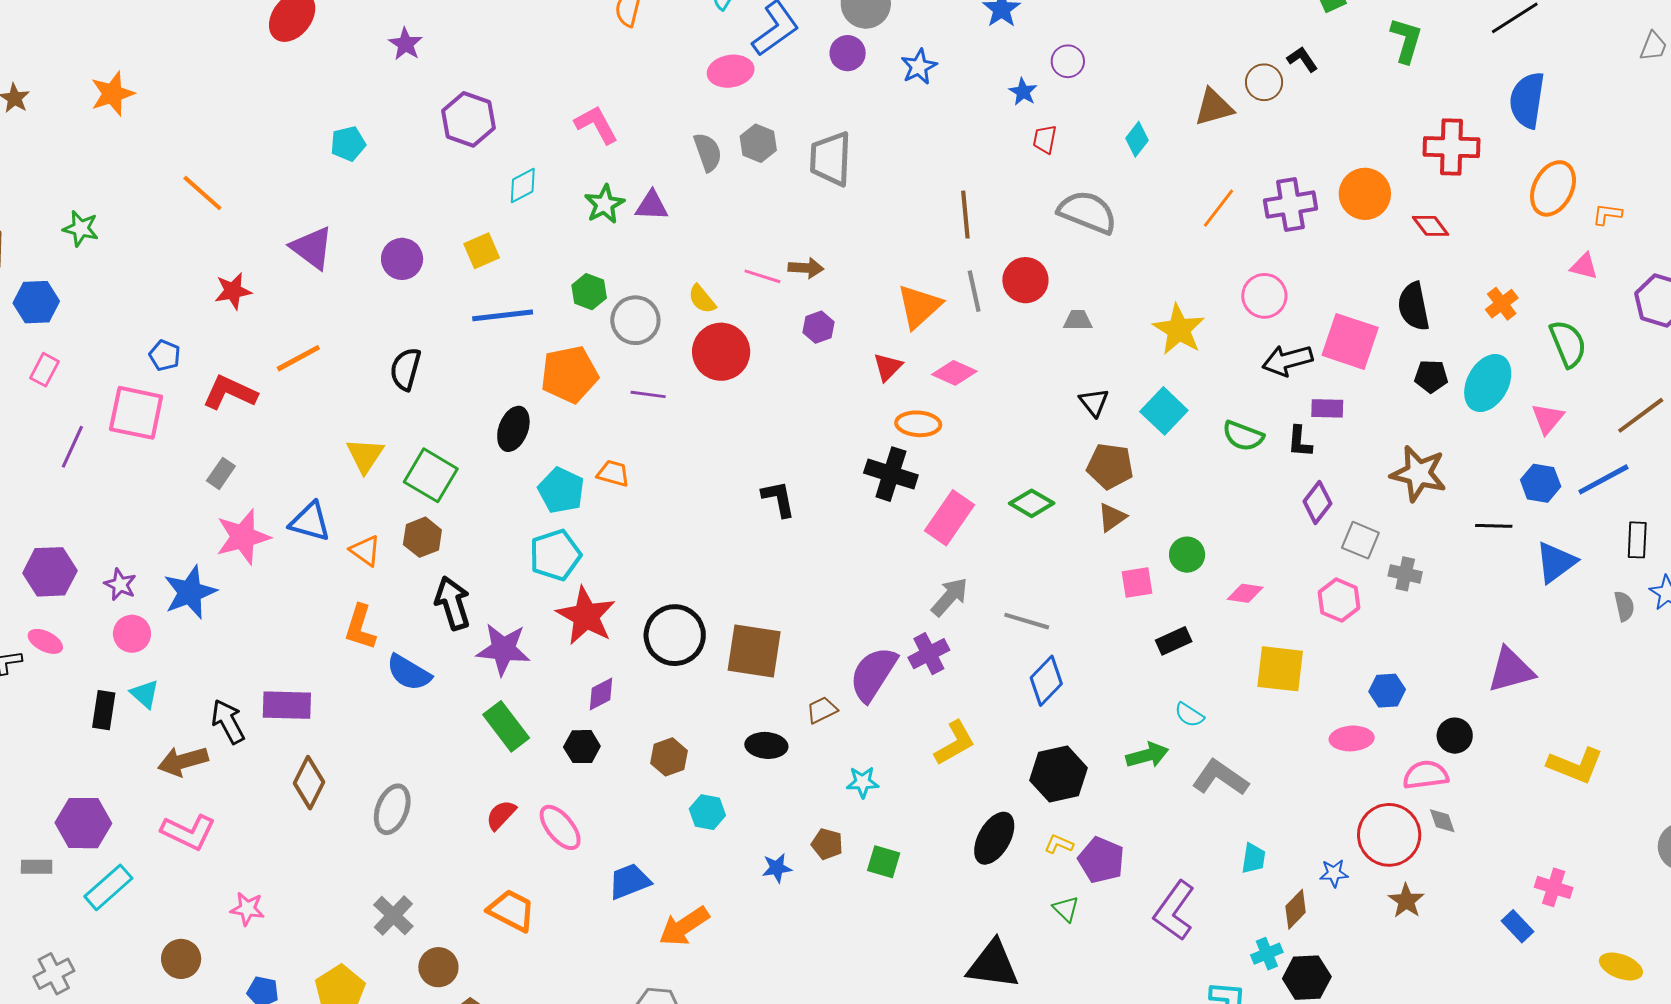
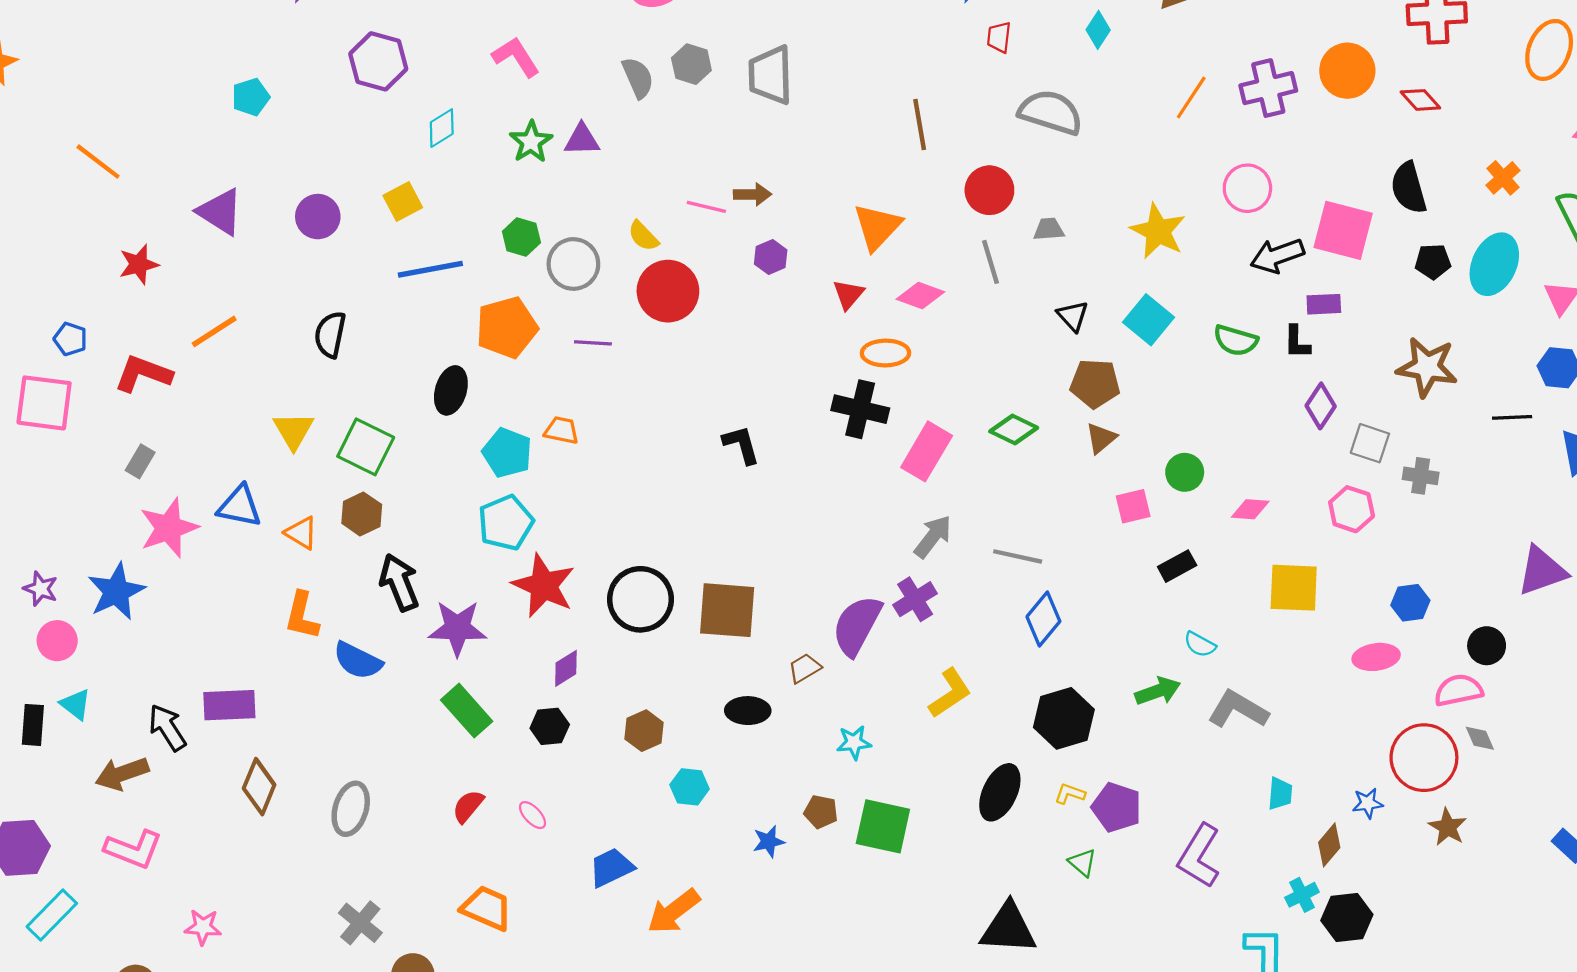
gray line: (974, 291) -> (990, 262), moved
pink ellipse: (560, 827) -> (533, 815), size x0.6
green square: (884, 862) -> (883, 826), size x1.6

